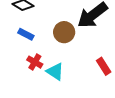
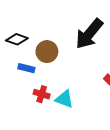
brown circle: (64, 32) -> (47, 52), moved

